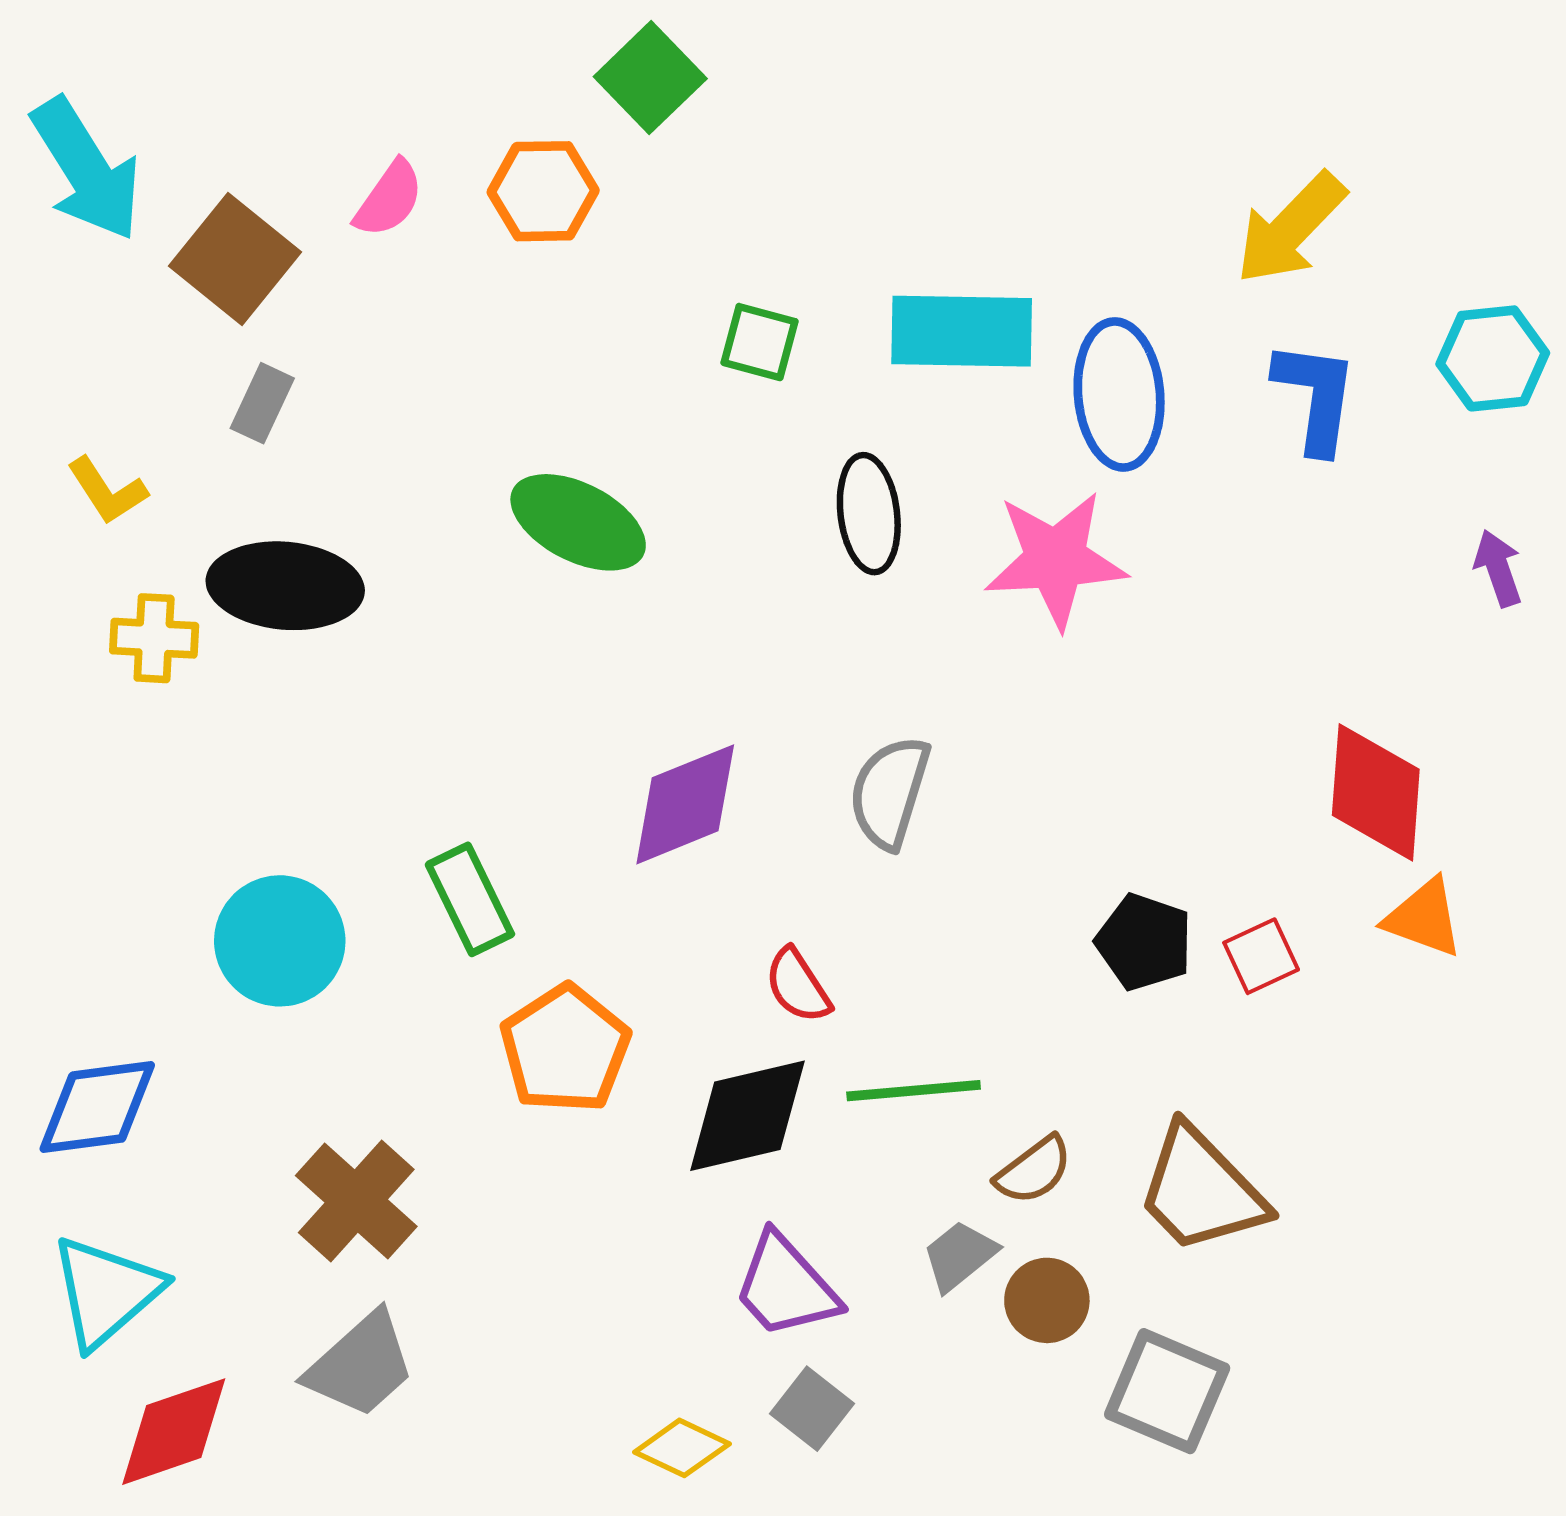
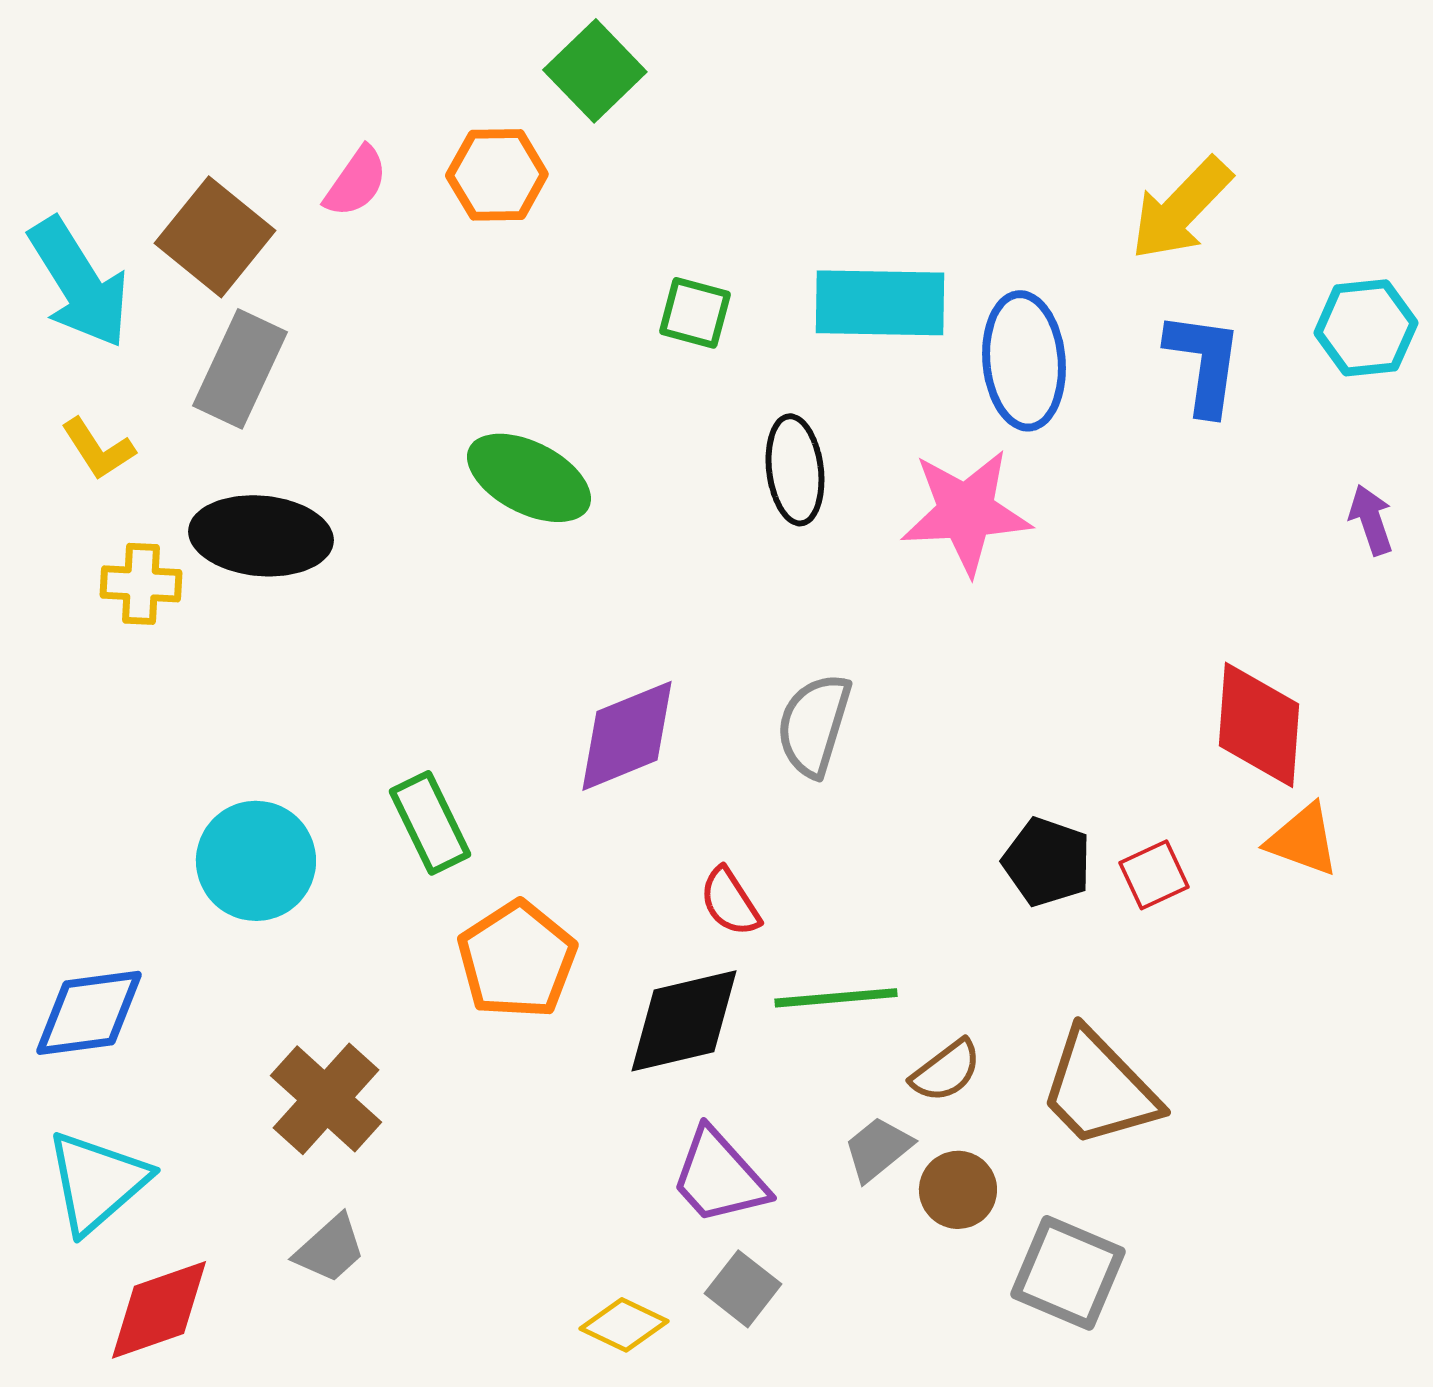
cyan arrow: (86, 169) -> (79, 283), moved
gray rectangle: (262, 403) -> (240, 369), size x1.6
gray trapezoid: (361, 1365) -> (330, 1249), size x0.7

